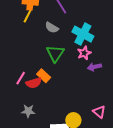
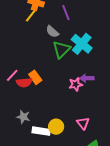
pink star: (84, 53) -> (76, 84), moved
green triangle: (55, 54) -> (61, 49), moved
gray star: (28, 111) -> (23, 117), moved

